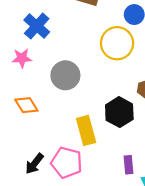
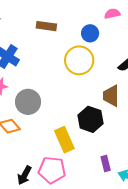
gray circle: (65, 75) -> (28, 102), moved

